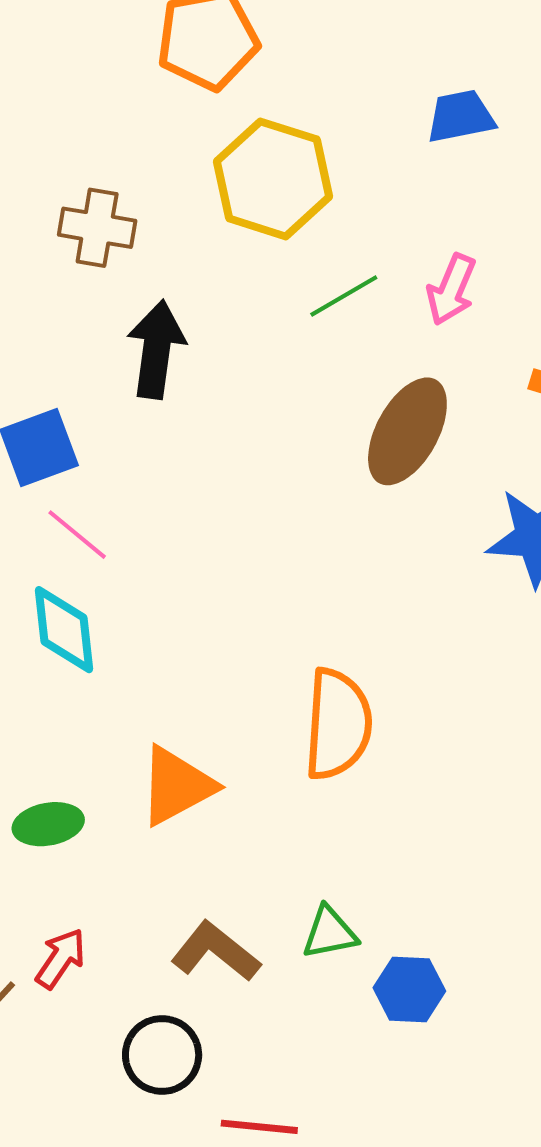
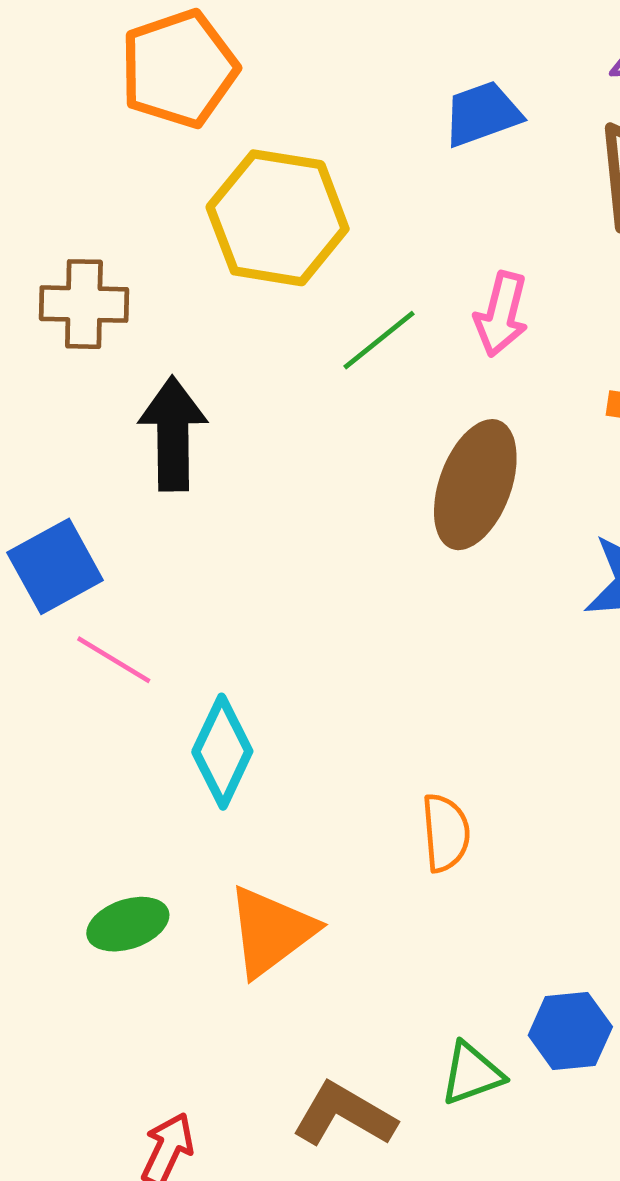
cyan diamond: (64, 630) -> (222, 752), moved, turned 40
orange semicircle: (338, 724) -> (446, 833), size x0.6
green ellipse: (48, 824) -> (128, 924), moved
blue hexagon: (409, 989) -> (570, 1031), moved

